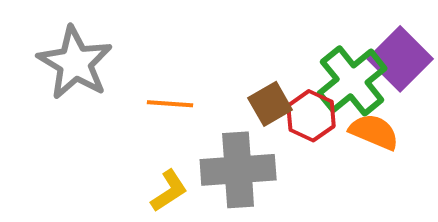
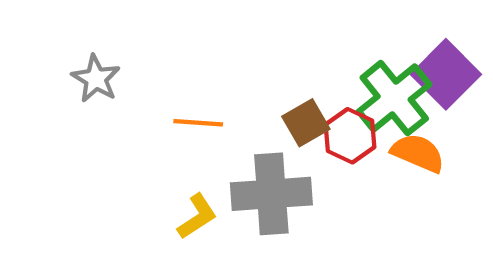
gray star: (75, 63) -> (96, 79), size x0.6

